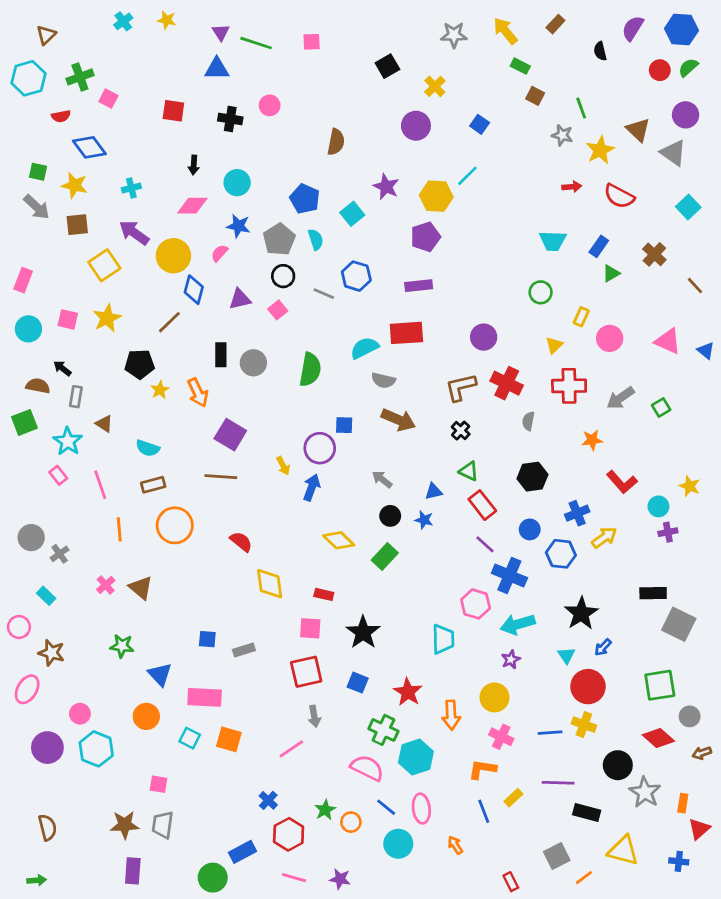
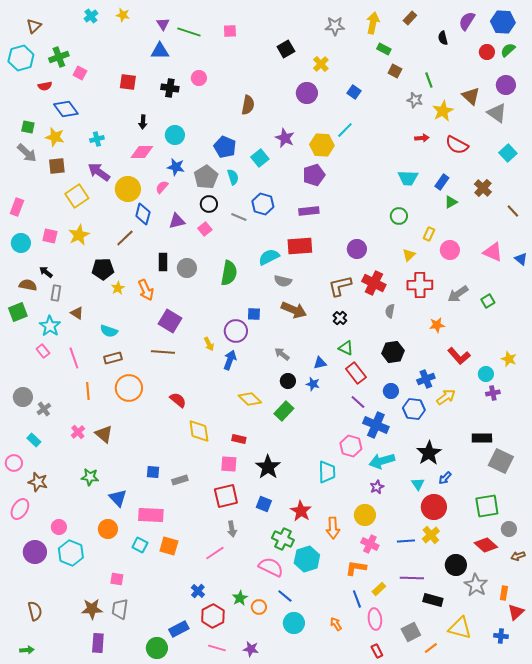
yellow arrow: (505, 31) -> (373, 23), turned 50
yellow cross: (584, 725) -> (431, 535), turned 30
pink ellipse: (421, 809) -> (375, 619), moved

